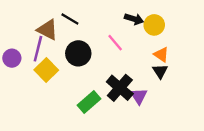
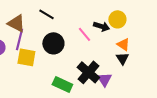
black arrow: (134, 19) -> (101, 26), moved
brown triangle: (47, 30) -> (16, 23), moved
yellow square: (46, 70) -> (26, 57), turned -36
green rectangle: (89, 102) -> (62, 84), turned 66

